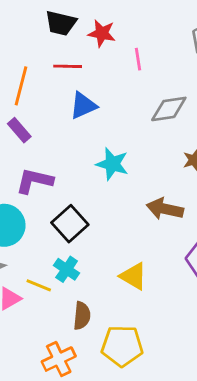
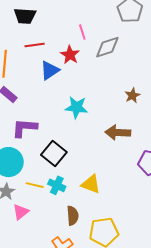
red star: (102, 33) -> (70, 55), moved, turned 30
gray diamond: (169, 109) -> (107, 47), moved
yellow triangle: (134, 276) -> (91, 184), moved
yellow line: (39, 285) -> (35, 185), moved

